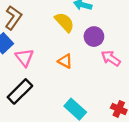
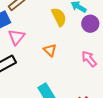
purple circle: (94, 37) -> (90, 24), moved

